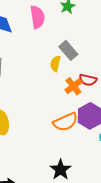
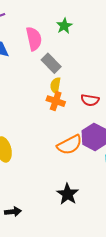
gray rectangle: (68, 50) -> (51, 63), moved
orange cross: (73, 86) -> (56, 101), moved, turned -30

